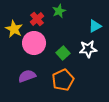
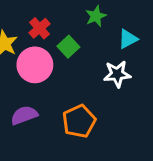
green star: (59, 11) -> (96, 16), moved
green square: (63, 53) -> (68, 47), moved

